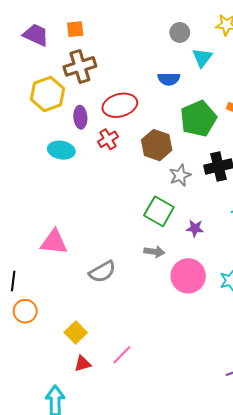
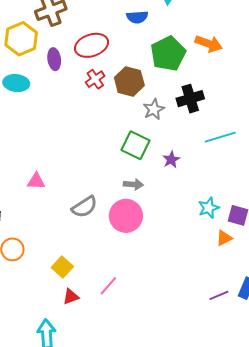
red cross: (108, 139) -> (95, 79), moved
cyan ellipse: (61, 150) -> (16, 83), moved
purple star: (195, 228) -> (171, 160), turned -30
pink triangle: (54, 242) -> (36, 181), size x0.7
pink circle: (188, 276) -> (126, 216), moved

